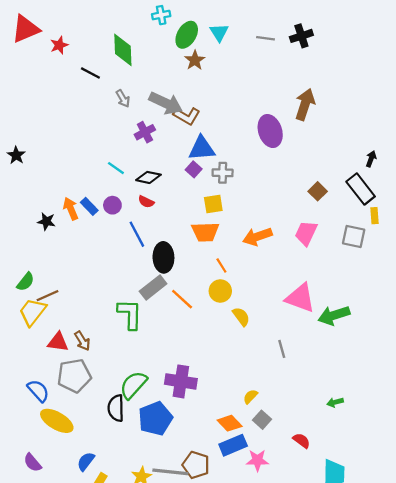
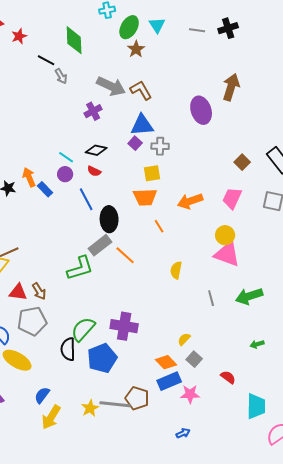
gray arrow: (123, 99) -> (61, 76), moved
brown L-shape: (187, 116) -> (141, 90), moved, turned -150
cyan line: (116, 168) -> (66, 157), moved
blue rectangle: (89, 206) -> (45, 189), moved
yellow circle: (220, 291) -> (225, 235), moved
green L-shape: (130, 314) -> (80, 268), turned 72
green arrow: (334, 315) -> (249, 296), moved
yellow semicircle: (241, 317) -> (176, 270), turned -132

